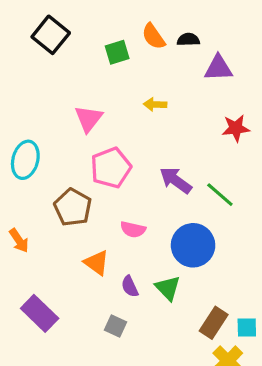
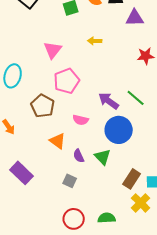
purple arrow: (176, 180) -> (109, 101), moved

